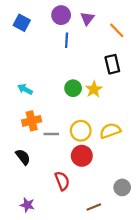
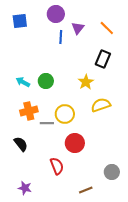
purple triangle: (87, 18) -> (78, 28), moved
blue square: (22, 23) -> (20, 21), turned -35
black rectangle: (112, 64) -> (103, 59), turned 36
green circle: (73, 88) -> (46, 81), moved
yellow circle: (81, 131) -> (65, 114), moved
yellow semicircle: (110, 131) -> (101, 105), moved

